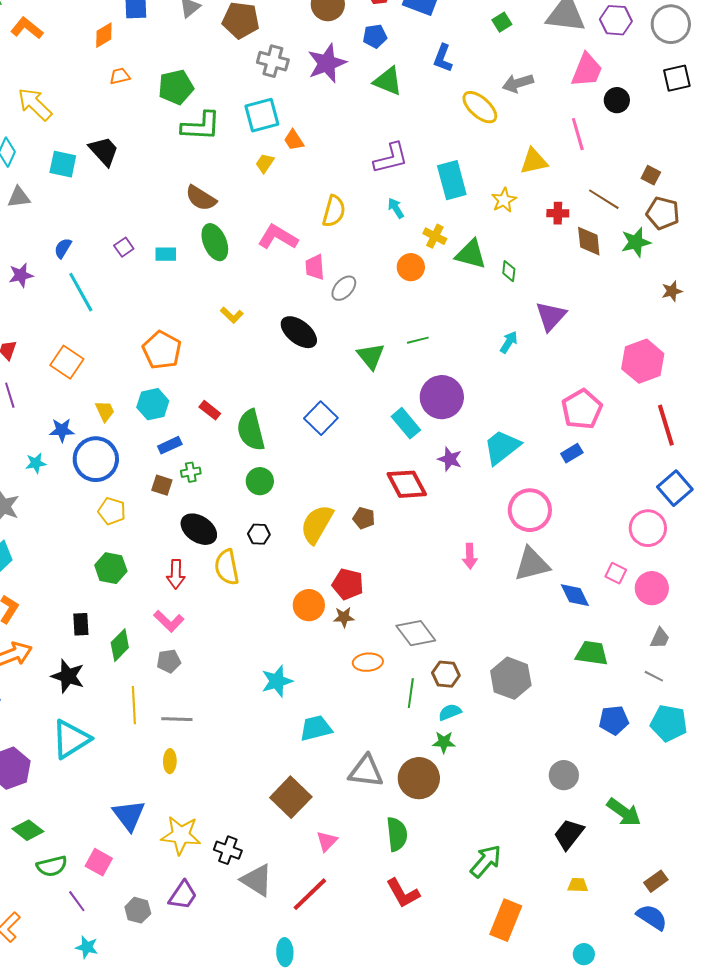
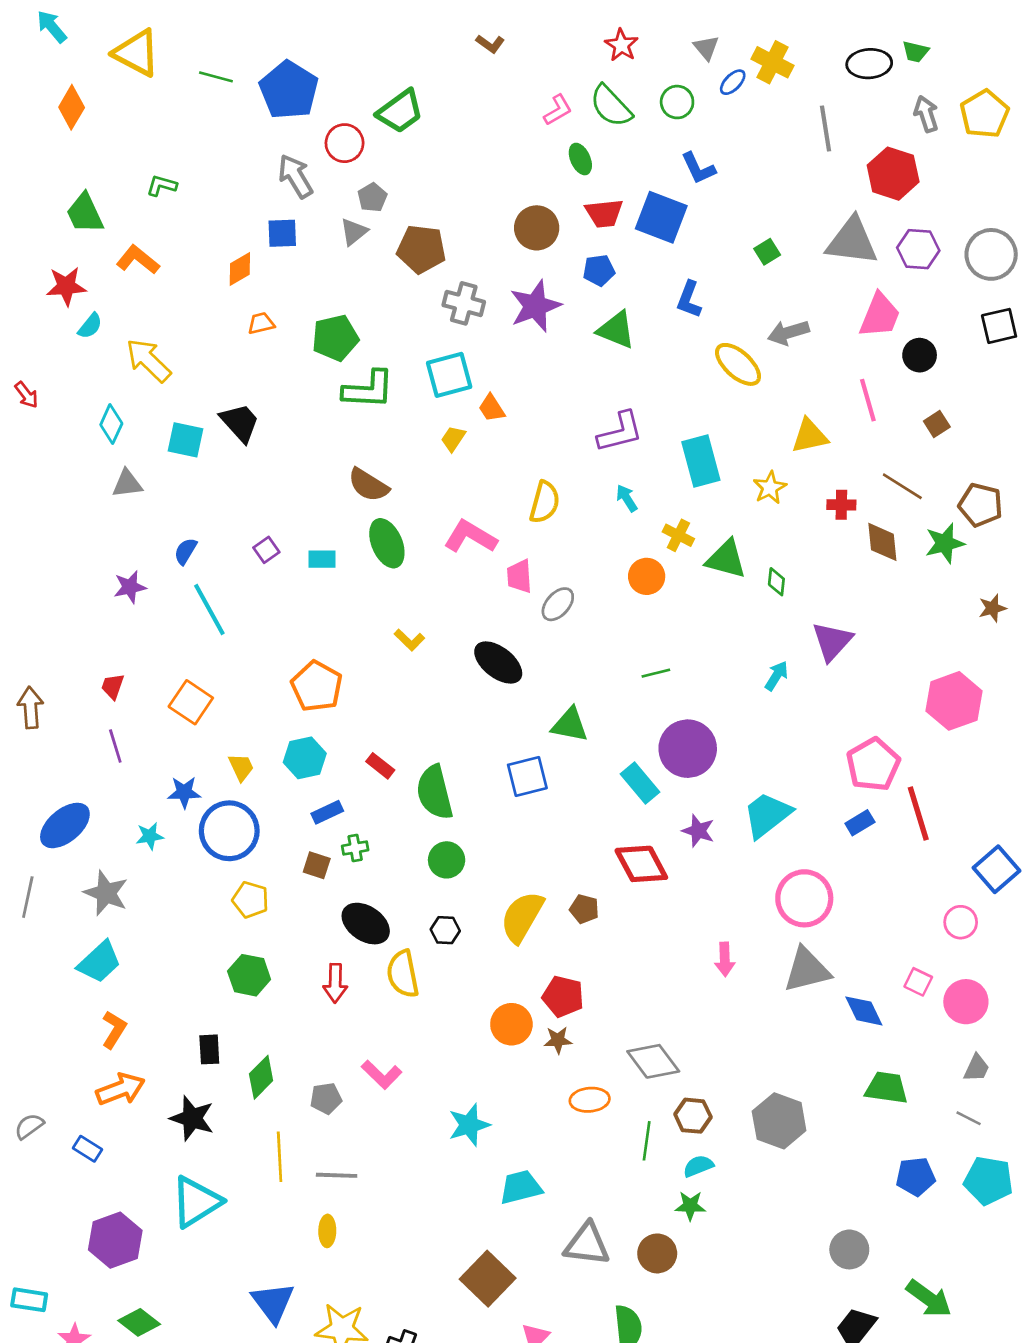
brown square: (651, 175) -> (937, 424), moved, turned 30
green triangle: (371, 356) -> (570, 725), moved, turned -40
blue square: (321, 418) -> (527, 776), turned 32
red line: (666, 425) -> (918, 814), moved
pink circle: (648, 528) -> (961, 922), size x0.7
pink L-shape: (169, 621) -> (382, 1075), moved
brown circle: (419, 778) -> (657, 1253), size x0.7

